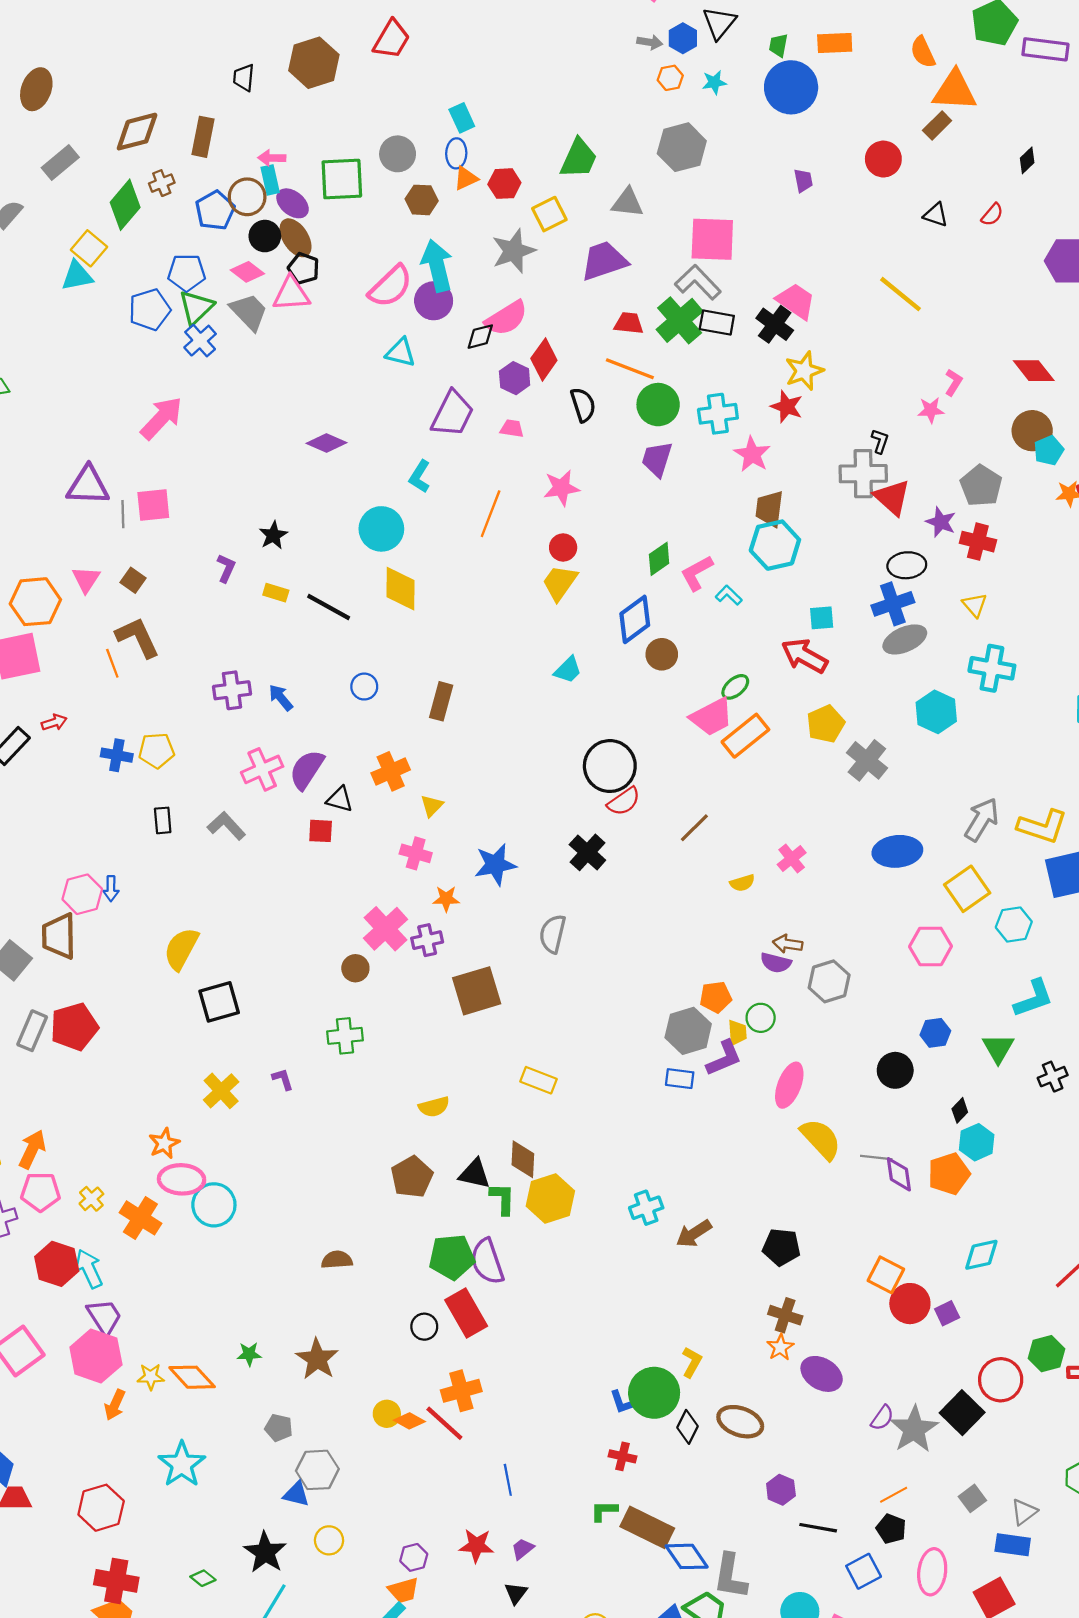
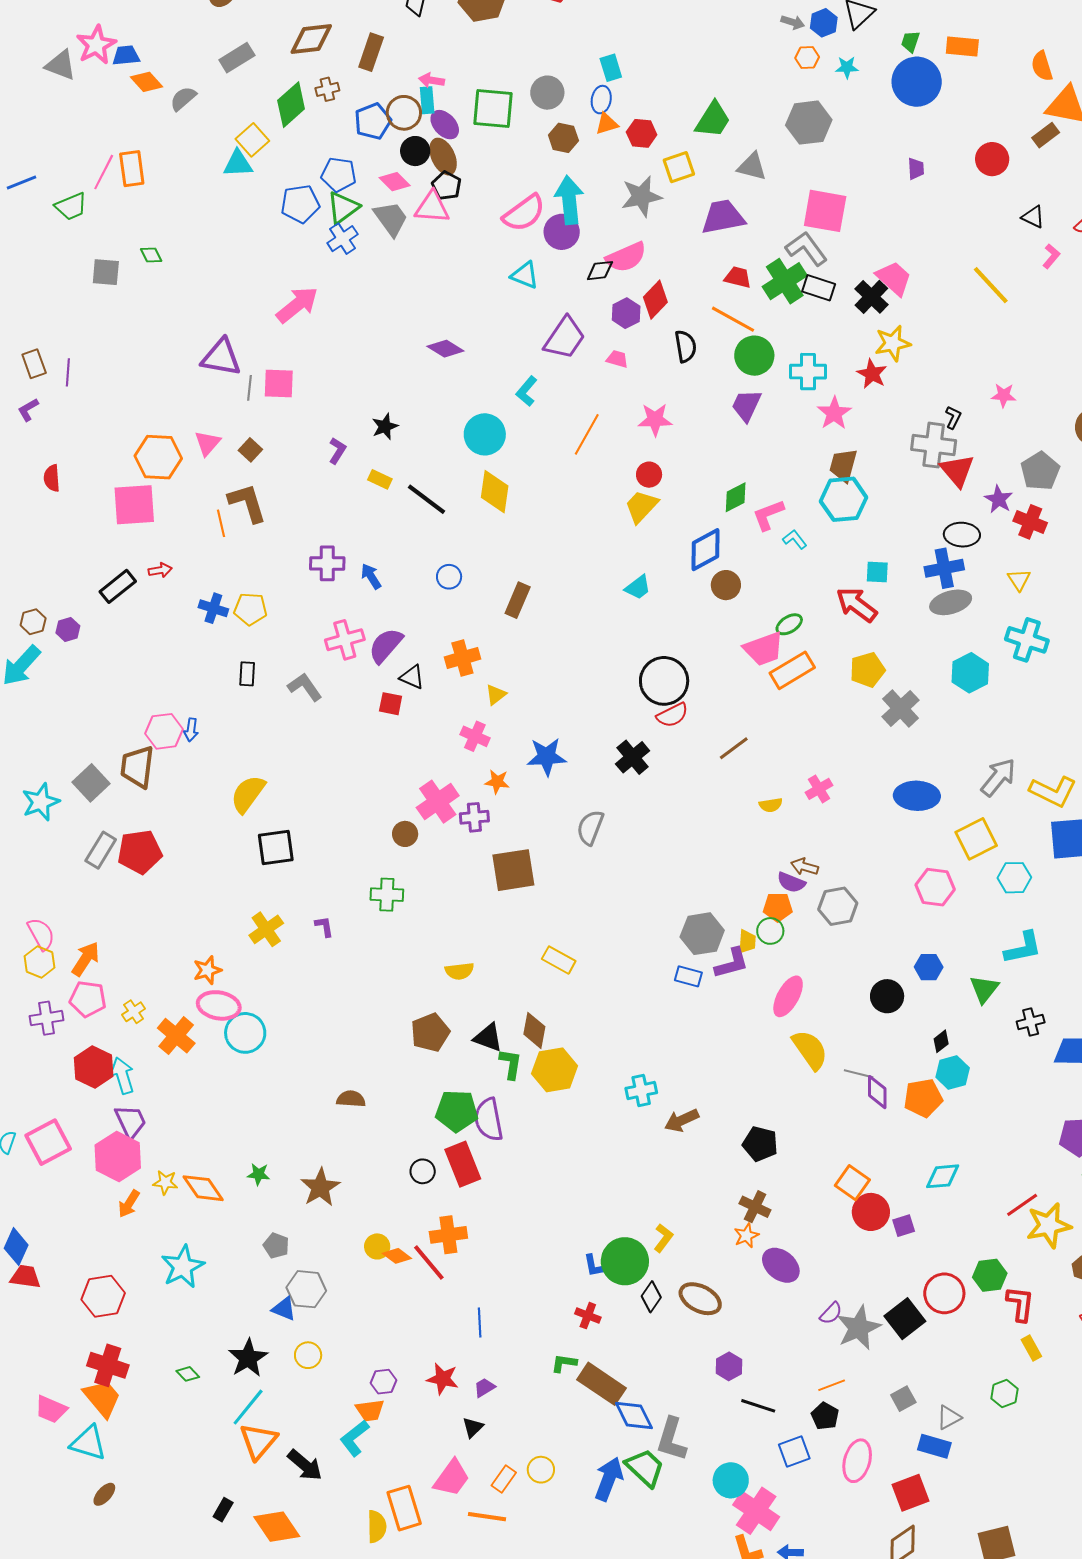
pink L-shape: (954, 382) -> (1051, 256), moved
orange pentagon: (716, 997) -> (778, 907), moved

